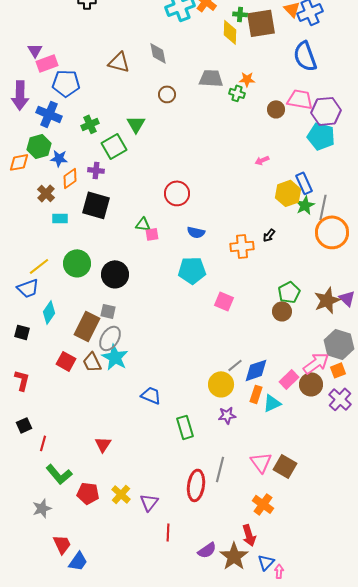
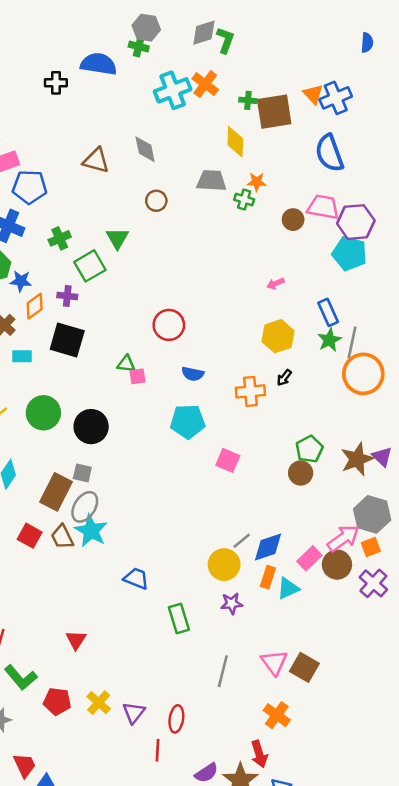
yellow diamond: (230, 32) -> (235, 142), moved
yellow hexagon: (288, 193) -> (278, 336), moved
red ellipse: (196, 485) -> (176, 719), moved, size x0.7

